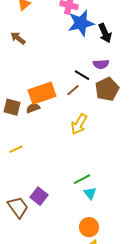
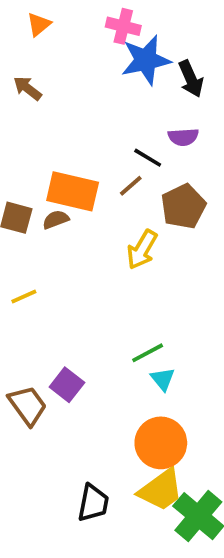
brown pentagon: (107, 89) -> (183, 206), moved
orange rectangle: (42, 93) -> (73, 191), turned 32
orange circle: (89, 227) -> (161, 443), size x1.4

